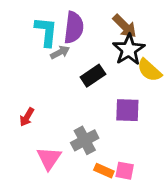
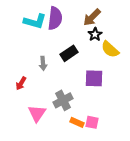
brown arrow: (125, 26) -> (92, 17), turned 90
cyan L-shape: (46, 32) -> (35, 21), turned 100
black star: (129, 50) -> (95, 34), size x0.6
gray arrow: (60, 52) -> (43, 63), moved, turned 112

